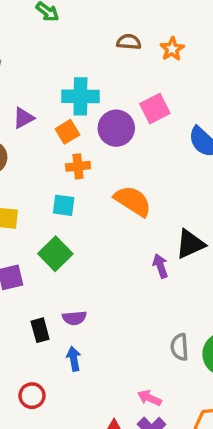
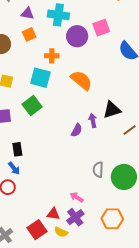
purple triangle: (23, 118) -> (27, 13), moved, turned 32
orange square: (67, 132) -> (29, 34), moved
cyan square: (64, 205) -> (40, 78), size x1.5
purple semicircle: (74, 318) -> (77, 130), moved, turned -64
blue arrow: (74, 359) -> (14, 168), moved, turned 144

